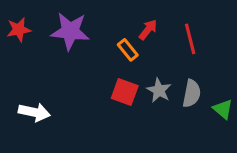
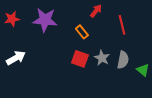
red arrow: (148, 30) -> (96, 11), moved
white arrow: (34, 112) -> (16, 58), moved, turned -42

